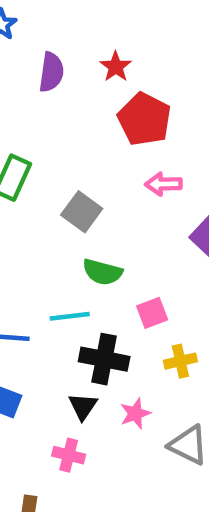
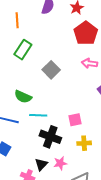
green semicircle: (102, 272) -> (23, 97), moved
black triangle: (83, 406) -> (41, 164), moved

